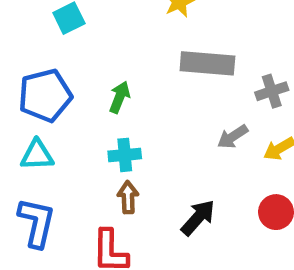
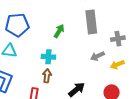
gray rectangle: (207, 63) -> (91, 22), turned 70
green arrow: (120, 97) -> (59, 31), moved

